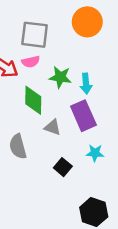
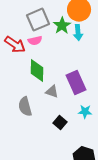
gray square: (35, 35) -> (38, 20), turned -30
green star: (60, 77) -> (62, 26), moved, turned 30
cyan arrow: (86, 84) -> (78, 33), moved

